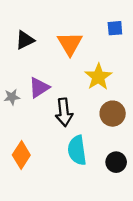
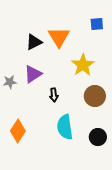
black triangle: (25, 40) -> (34, 42), moved
black arrow: (64, 112) -> (54, 95), size x0.6

